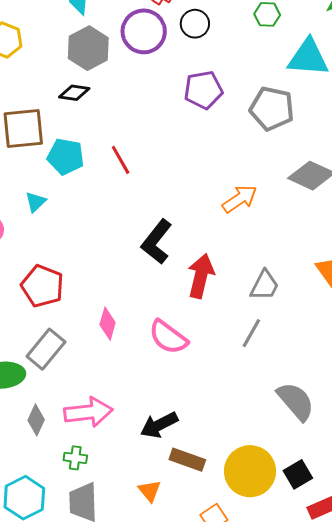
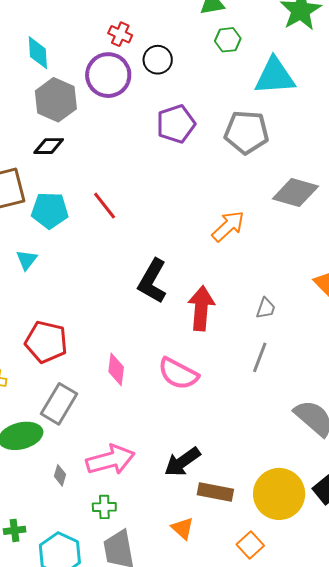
gray trapezoid: (265, 285) -> (266, 308), size x0.7
gray diamond: (36, 420) -> (60, 475), size x0.7

